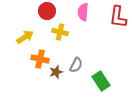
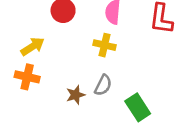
yellow cross: (60, 32) -> (105, 45), moved
orange cross: (40, 59) -> (27, 77), moved

